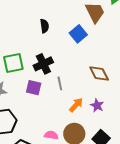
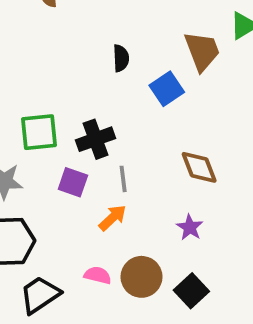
black semicircle: (44, 26) -> (121, 58), moved
orange arrow: (76, 105) -> (113, 218), moved

